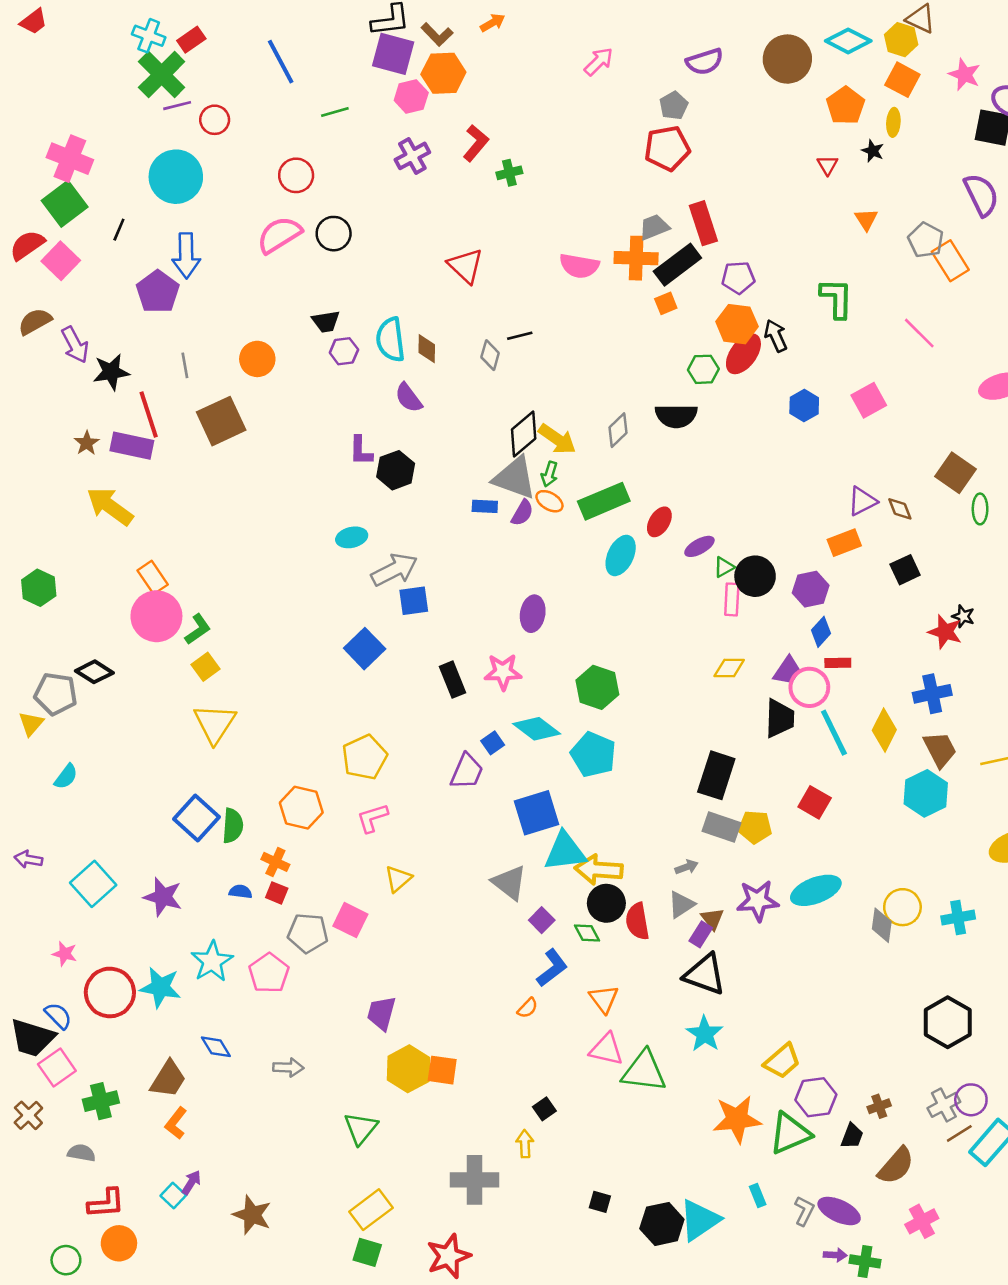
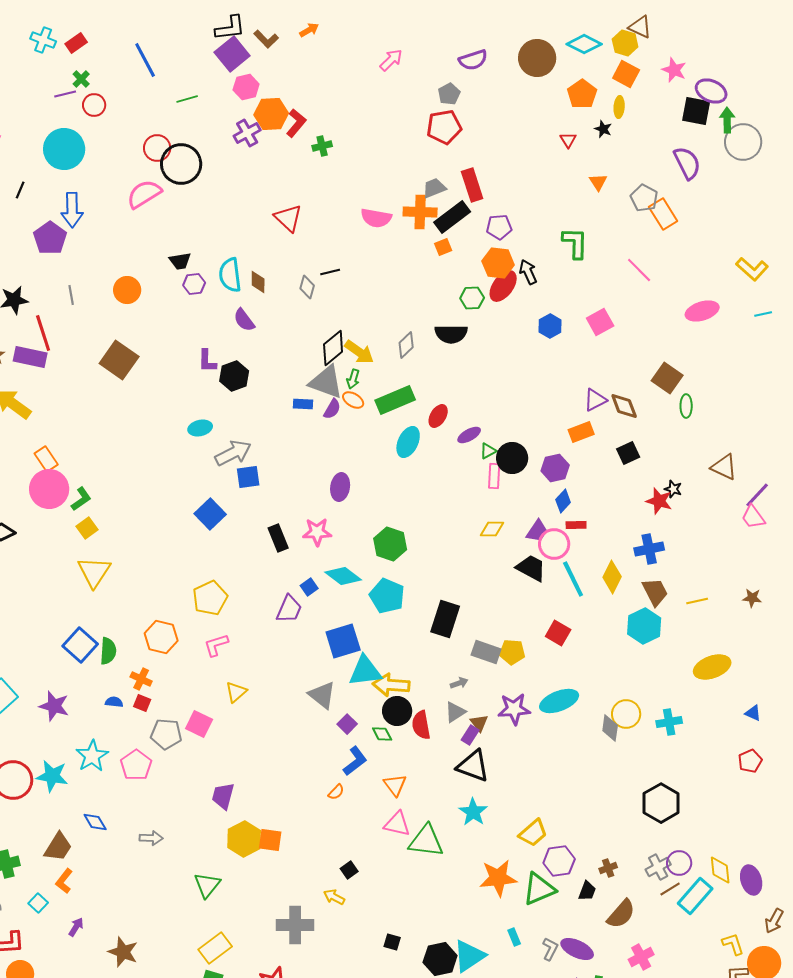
purple square: (393, 54) -> (232, 54), turned 36
orange hexagon: (443, 73) -> (271, 114), moved
green cross: (162, 75) -> (81, 79), moved, size x0.5
black circle: (334, 234) -> (181, 164), moved, size x1.5
brown square: (221, 421) -> (119, 360), moved, turned -30
brown diamond: (900, 509) -> (624, 406), size x1.4
black trapezoid: (780, 718) -> (531, 568), turned -64
black rectangle: (716, 775) -> (445, 619), moved
yellow arrow: (525, 1144) -> (334, 897), turned -60
cyan square: (173, 1195) -> (38, 903), moved

